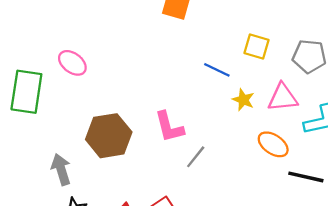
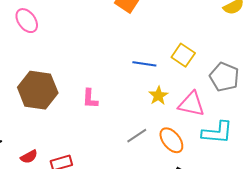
blue line: (217, 70) -> (144, 64), turned -35
pink L-shape: (169, 127) -> (90, 99), size x0.7
gray line: (196, 157) -> (137, 136), moved

